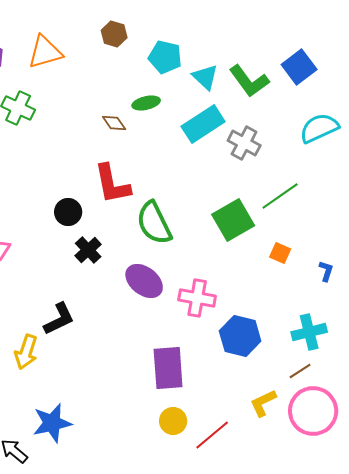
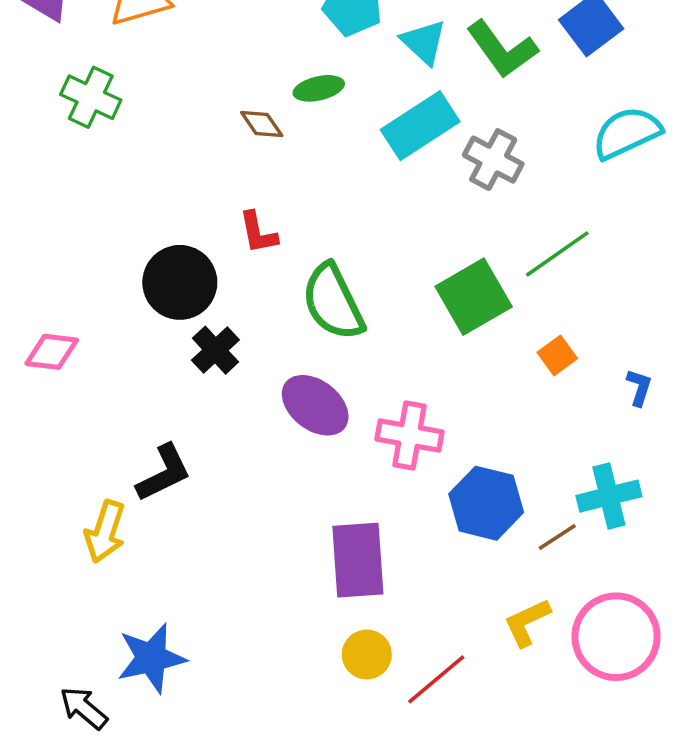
red L-shape: (112, 184) -> (258, 233), size x0.6
black circle: (68, 212) -> (180, 282), size x1.5
orange square: (280, 253) -> (557, 355), turned 30
brown line: (300, 371) -> (557, 537), moved

